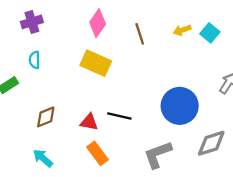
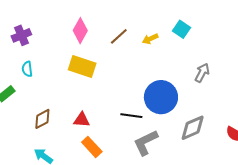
yellow arrow: (182, 30) -> (150, 39), moved
brown line: (140, 34) -> (119, 36), turned 72
black line: (119, 116) -> (131, 116), moved

